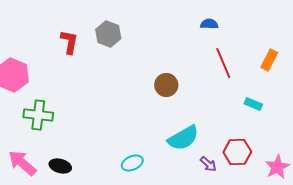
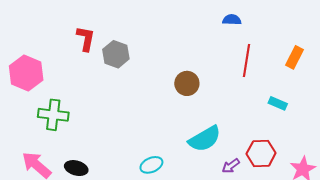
gray hexagon: (108, 34) -> (116, 54), moved
red line: (223, 63) -> (246, 60), turned 32
purple arrow: (208, 164) -> (231, 166), turned 102

